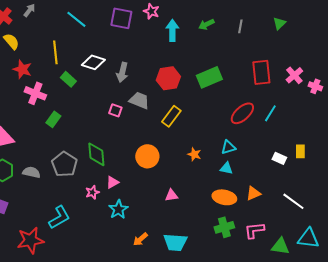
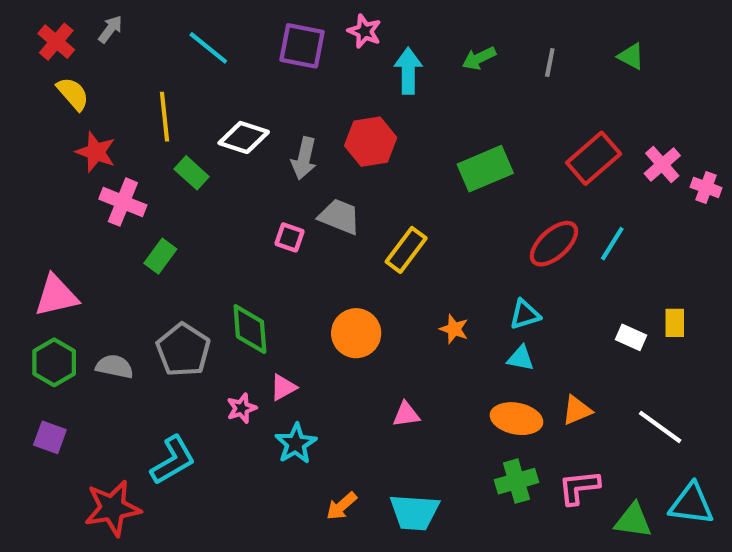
green triangle: (279, 23) -> (631, 56), turned -48
red rectangle: (261, 72) -> (594, 158), turned 55
red hexagon: (168, 78) -> (371, 142), moved

